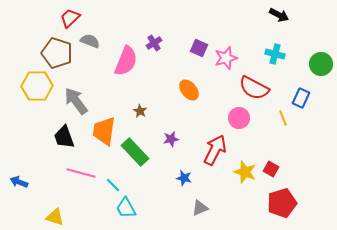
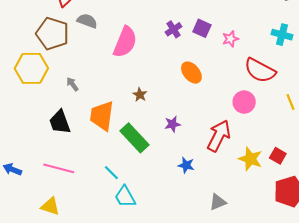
purple cross: (154, 43) -> (174, 29), moved
pink star: (226, 58) -> (230, 39), size x0.7
gray arrow: (76, 101) -> (72, 84), size x0.5
pink line: (81, 173) -> (59, 168), moved
gray triangle: (200, 208) -> (218, 202), moved

